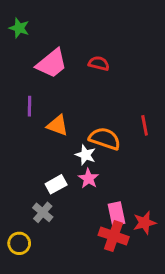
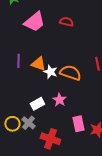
purple line: (29, 106) -> (18, 61), moved
white star: (86, 155) -> (50, 72), moved
red cross: (114, 236) -> (50, 139), moved
yellow circle: (19, 243) -> (12, 124), moved

